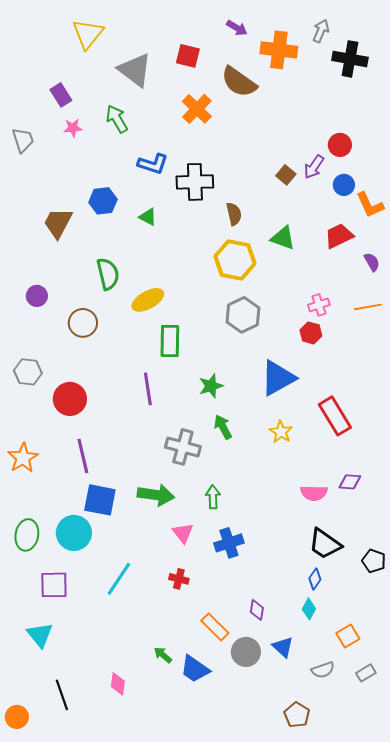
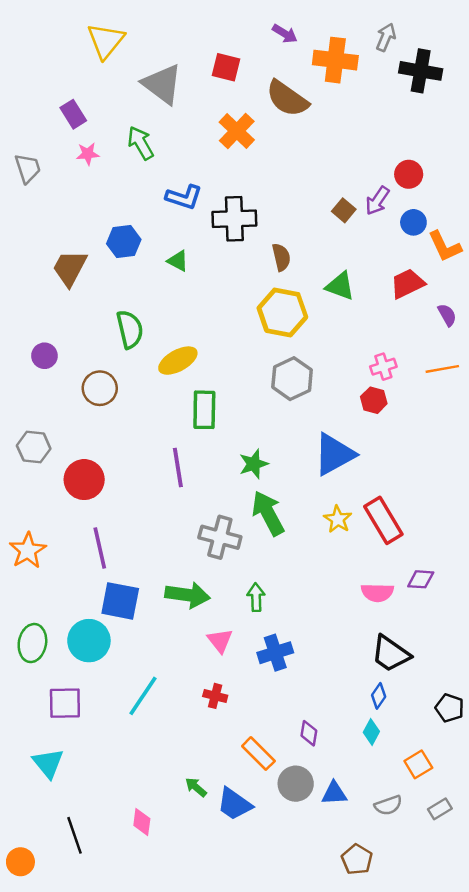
red rectangle: (335, 416) -> (383, 520), moved
green arrow: (223, 427) -> (268, 513), size x1.5
black pentagon: (374, 561) -> (450, 708), moved
blue triangle: (283, 647) -> (334, 793), moved, turned -45

